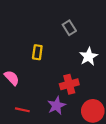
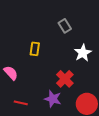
red cross: (69, 84) -> (65, 79), turned -30
purple star: (57, 106) -> (53, 99), turned -30

